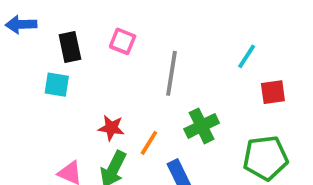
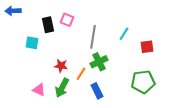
black rectangle: (70, 47) -> (48, 25), moved
cyan line: (247, 56) -> (124, 34), moved
green cross: (202, 126) -> (99, 62), moved

